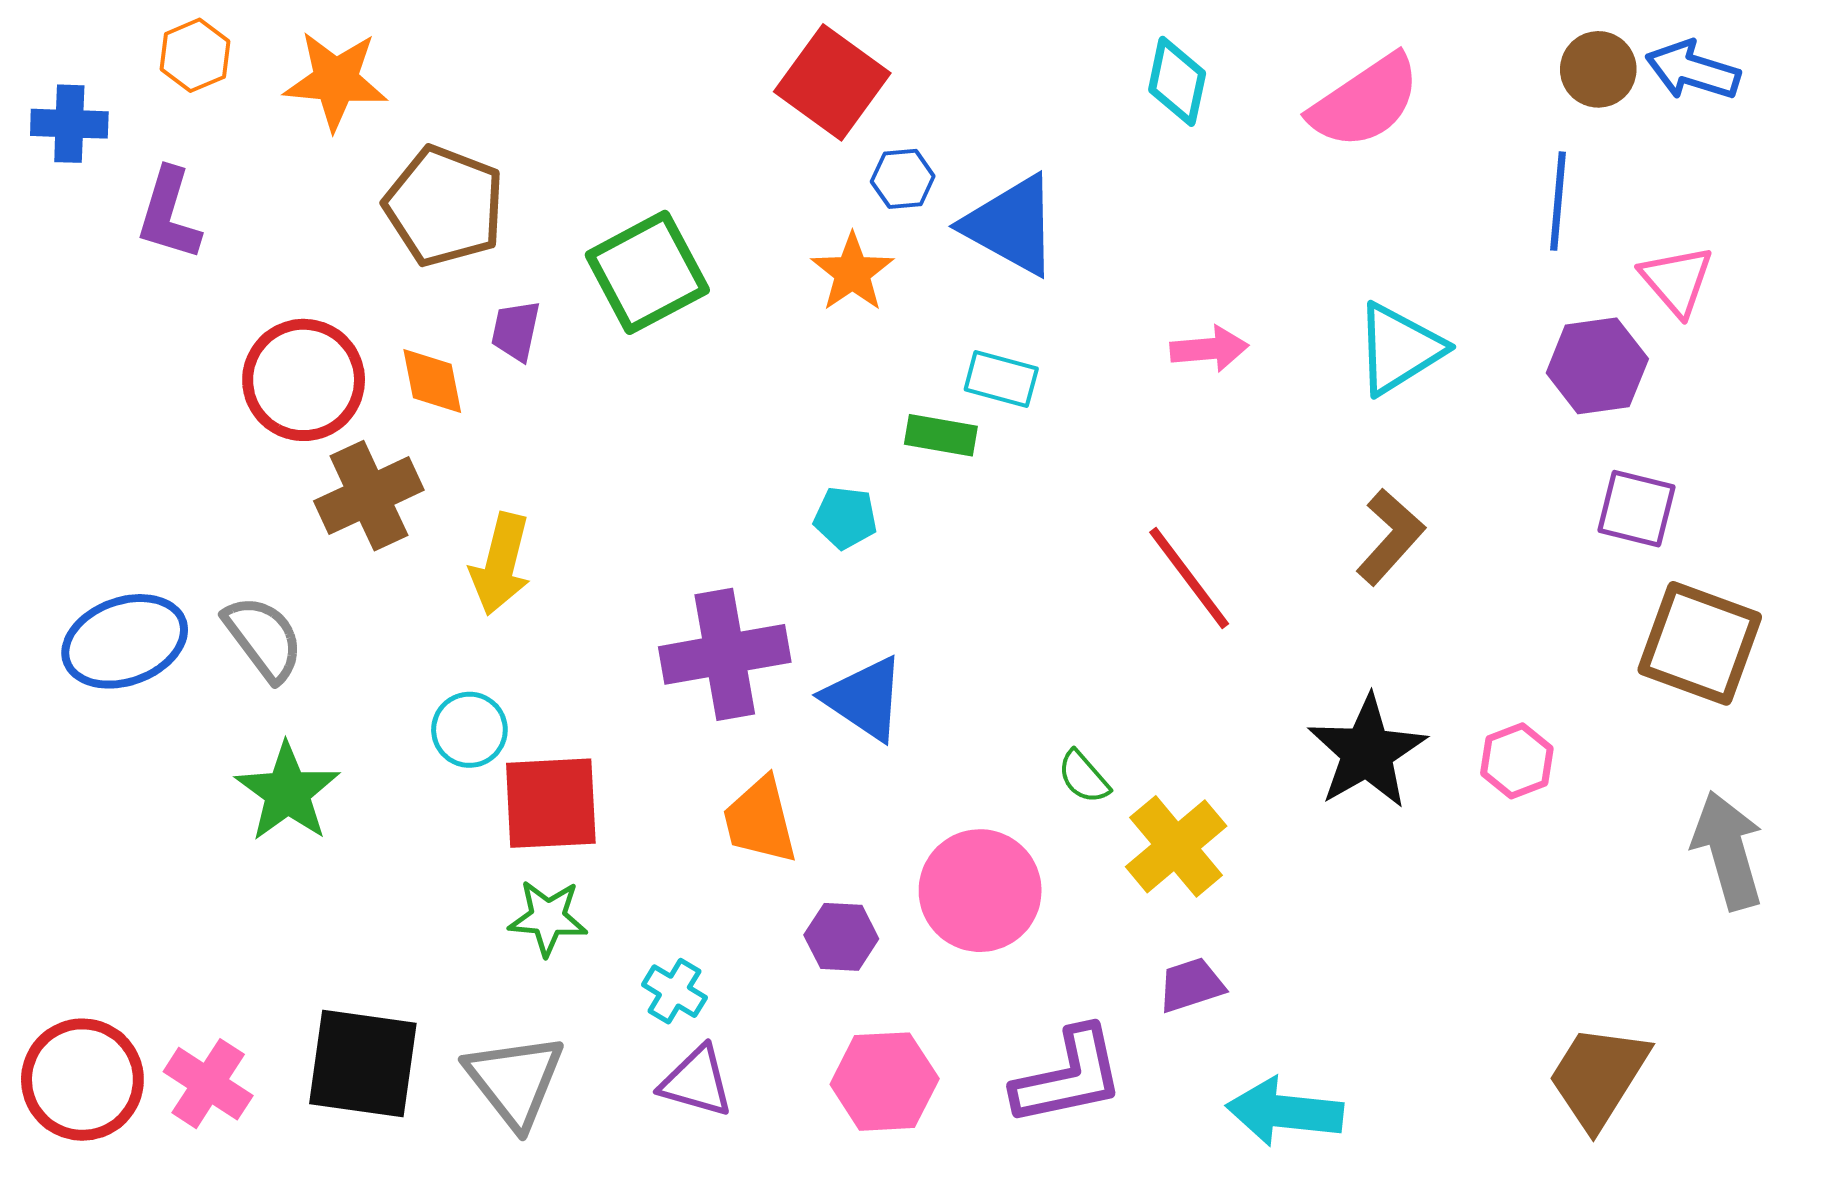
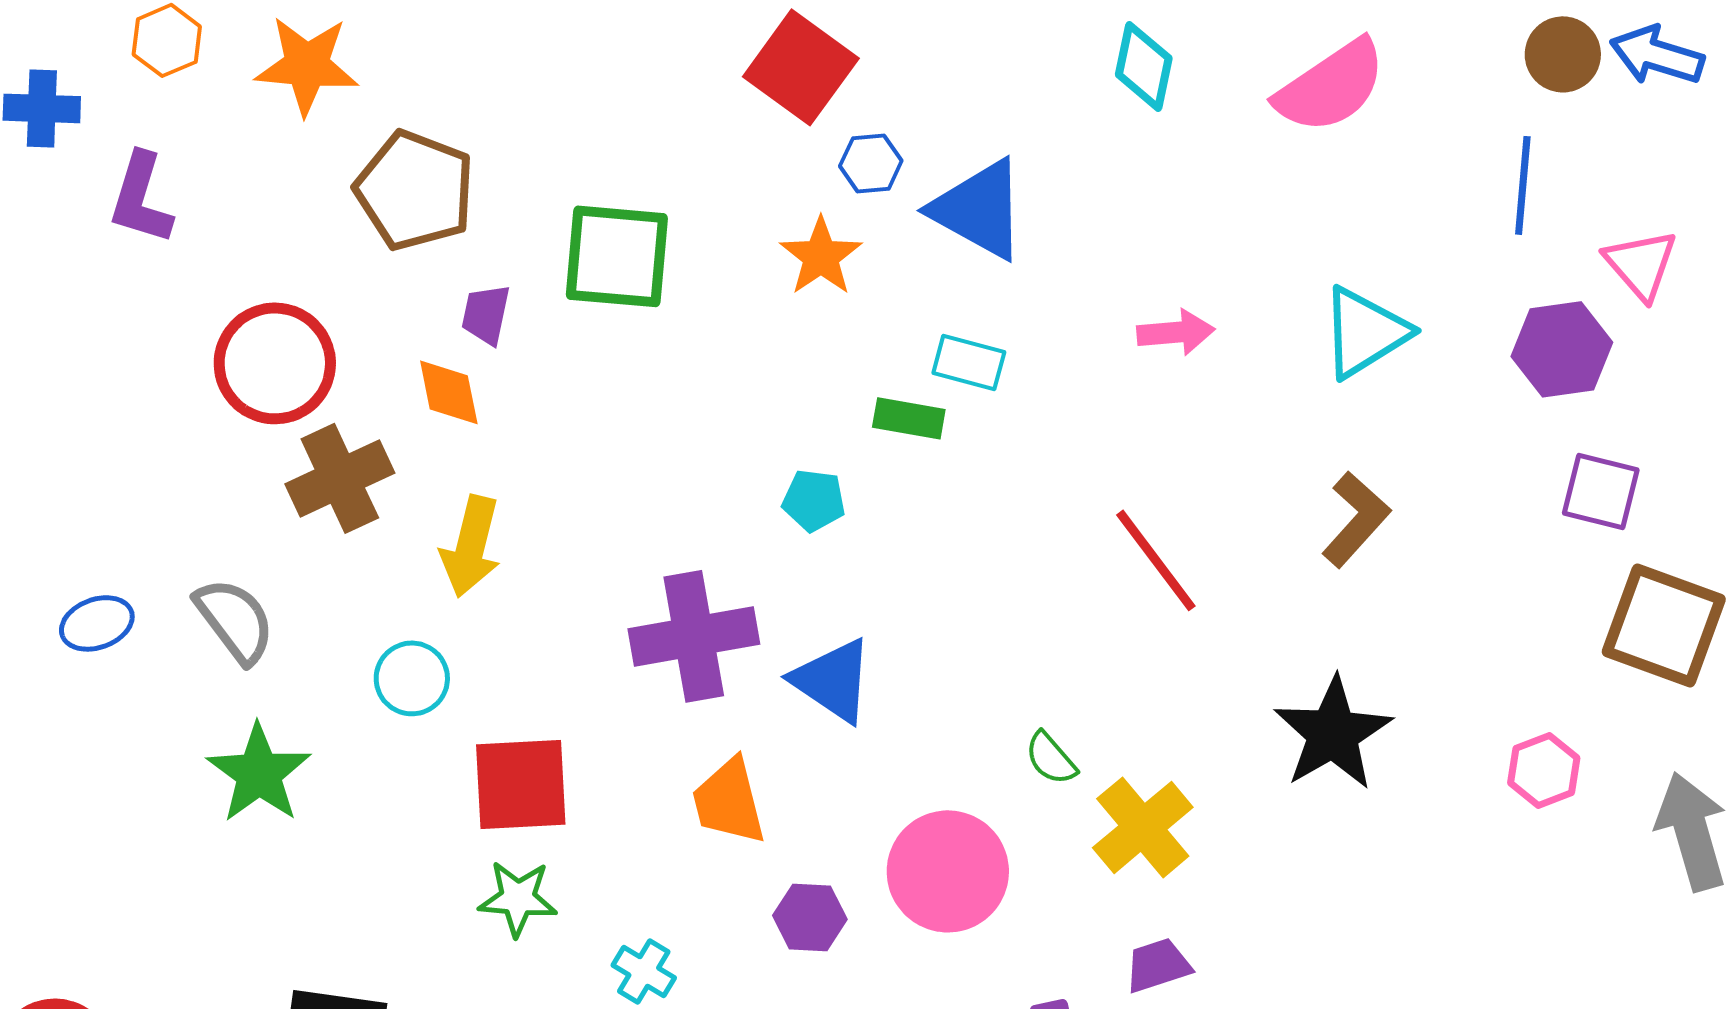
green square: (647, 272) -> (617, 256), turned 33
orange diamond: (432, 381) -> (449, 392), moved
blue ellipse: (125, 641) -> (97, 623), size x0.6
cyan circle: (469, 730) -> (412, 678), moved
pink hexagon: (1517, 761) -> (1544, 770), moved

